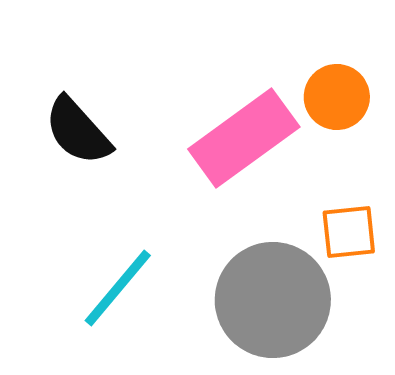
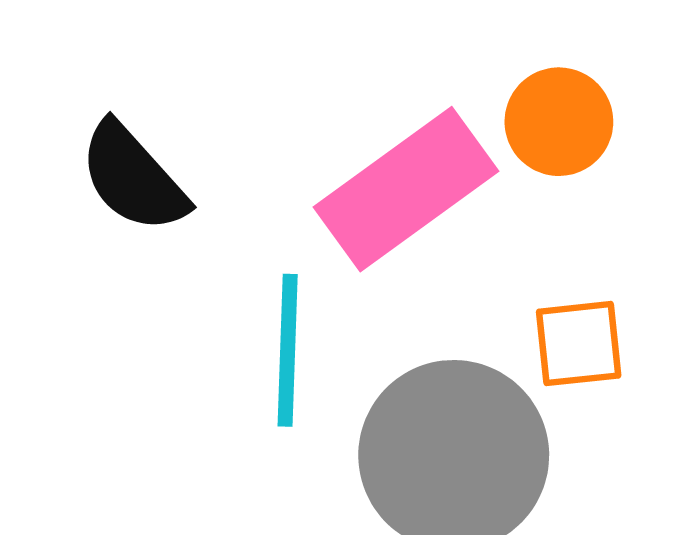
cyan line: (118, 288) -> (288, 350), moved, turned -38

